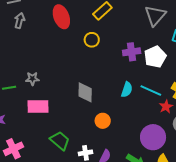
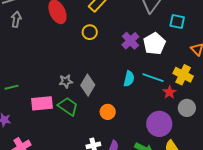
purple cross: (132, 52) -> (130, 41), turned -30
gray star: (32, 79) -> (66, 81), moved
gray diamond: (85, 92) -> (88, 85), turned 35
green trapezoid: (60, 141) -> (68, 106), moved

